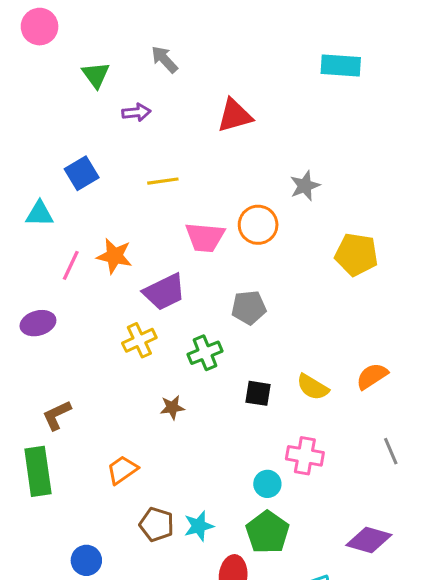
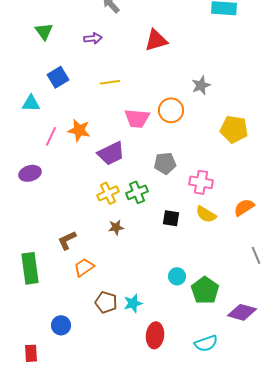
green triangle: (96, 75) -> (44, 31), moved
yellow cross: (139, 340) -> (108, 193), moved
brown L-shape: (57, 415) -> (67, 240), moved
pink cross: (305, 456) -> (201, 182), moved
green pentagon: (267, 532) -> (205, 290), moved

